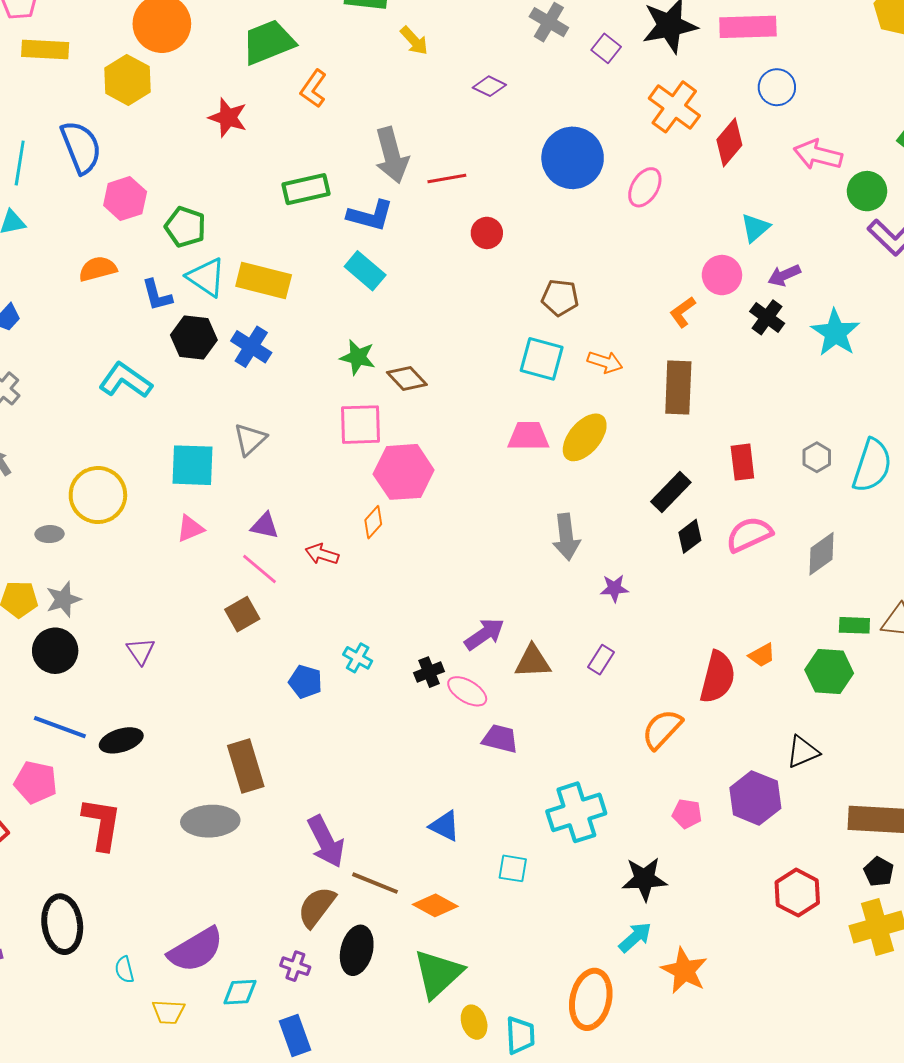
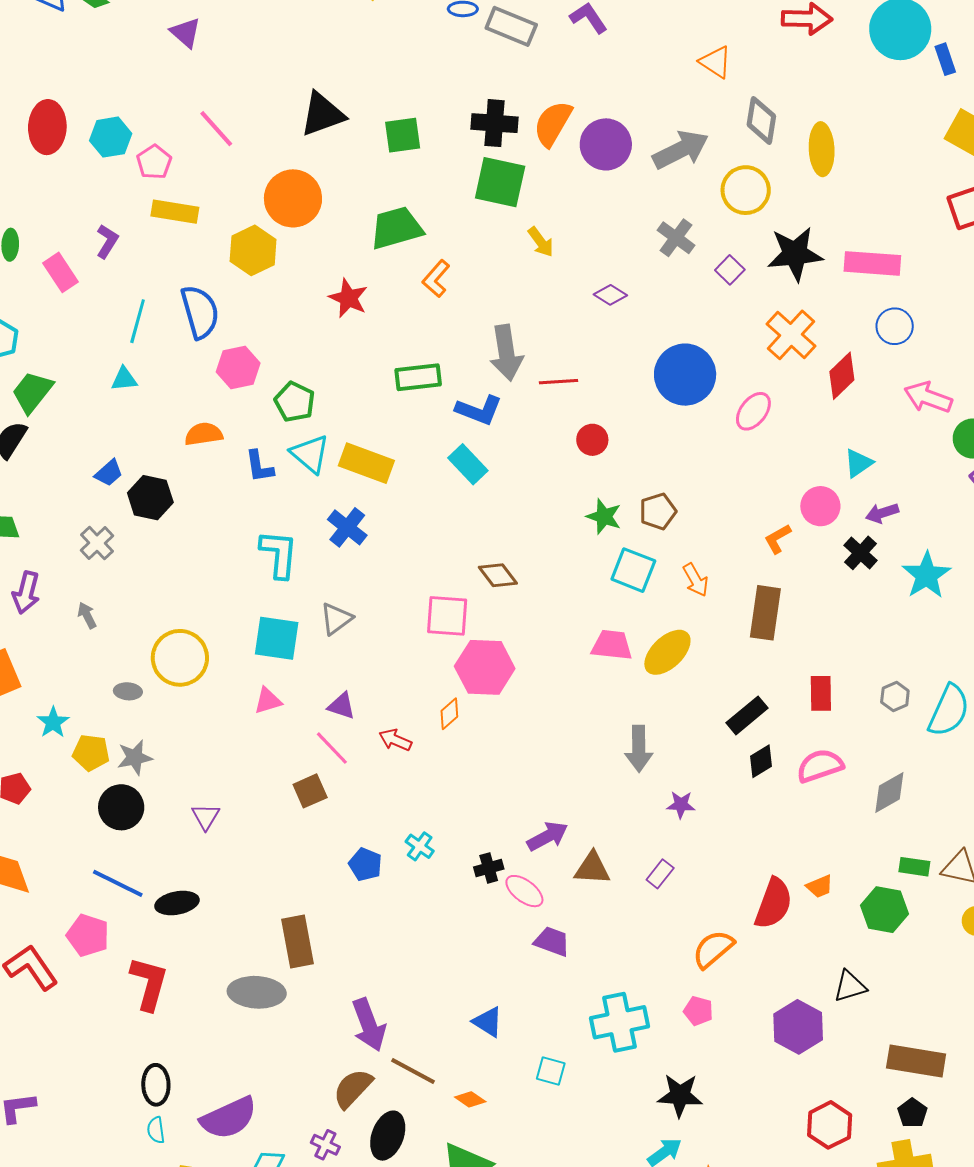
brown pentagon: (560, 298) -> (658, 511), turned -30
black hexagon: (194, 338) -> (150, 498), moved
green star: (358, 357) -> (604, 517), moved
orange arrow: (605, 362) -> (696, 580), turned 36
cyan L-shape: (125, 380) -> (279, 554), moved, turned 54
pink pentagon: (687, 814) -> (698, 1011), moved
orange diamond: (435, 905) -> (470, 1099), size x0.7
black ellipse: (62, 924) -> (156, 1085), moved, size x0.7

